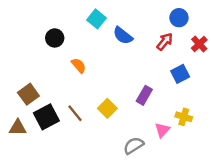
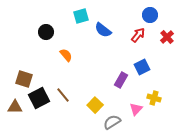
cyan square: (97, 19) -> (81, 16), turned 35
blue square: (180, 74) -> (142, 67), moved
brown square: (28, 94) -> (24, 79), turned -36
yellow square: (107, 108) -> (95, 105), moved

